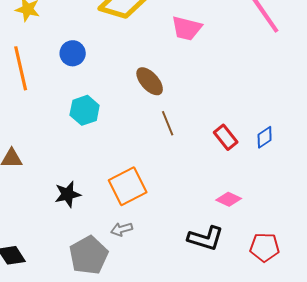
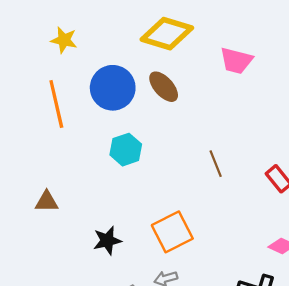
blue circle: (73, 53) -> (113, 88), size x1.6
brown ellipse: (150, 81) -> (164, 87), moved

